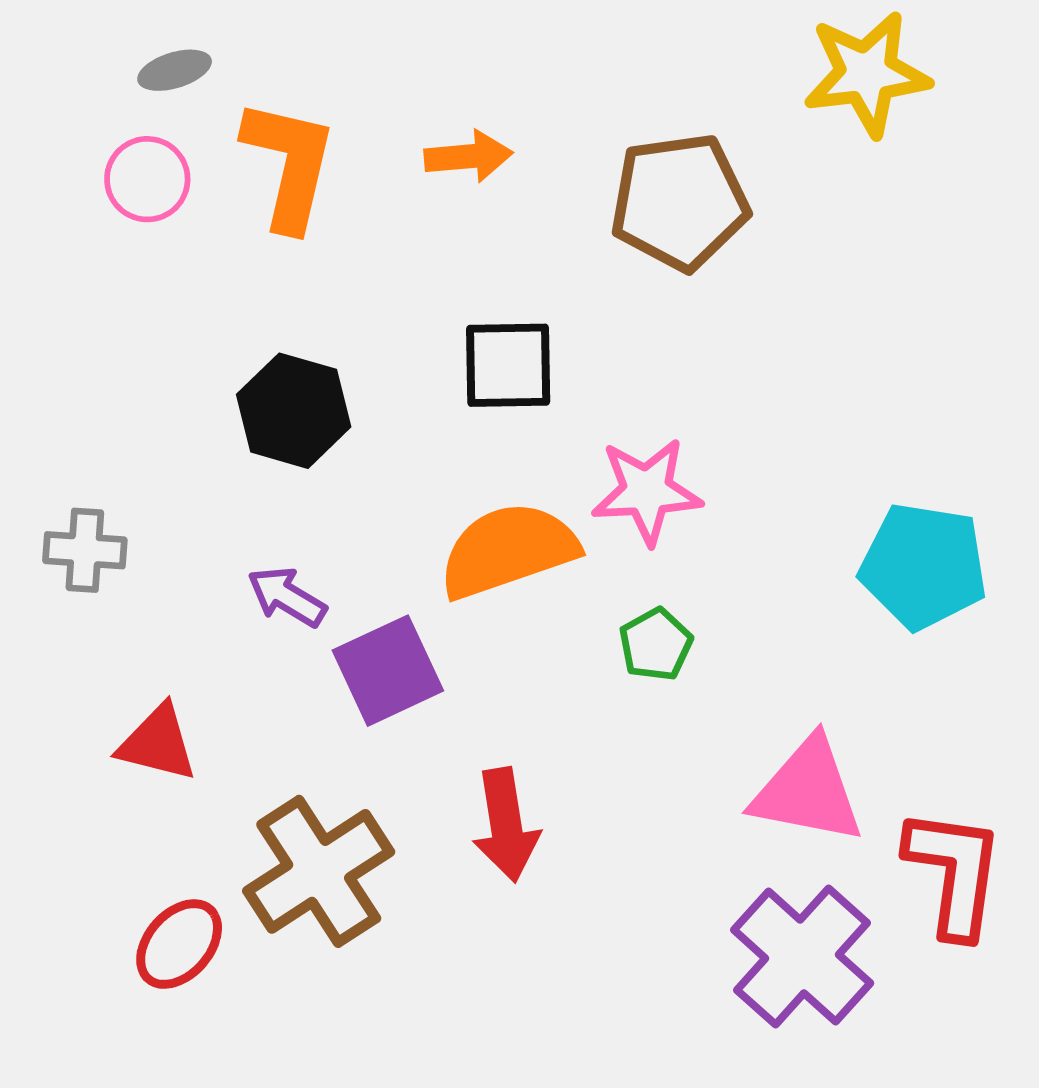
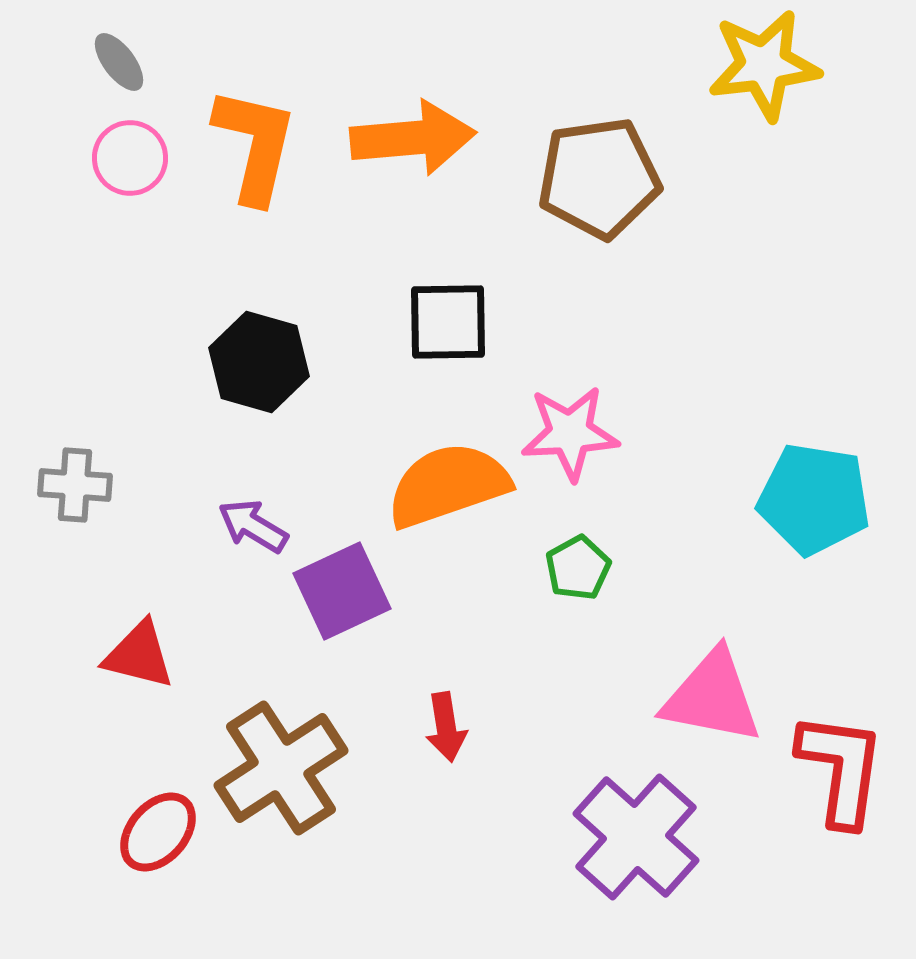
gray ellipse: (175, 70) -> (119, 62), moved, turned 70
orange arrow: (468, 156) -> (413, 138), size x1.6
red arrow: (506, 825) -> (446, 727), size x0.7
purple cross: (802, 956) -> (636, 837), moved

